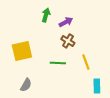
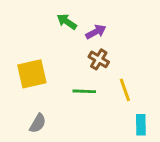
green arrow: (46, 15) -> (67, 22), turned -72

